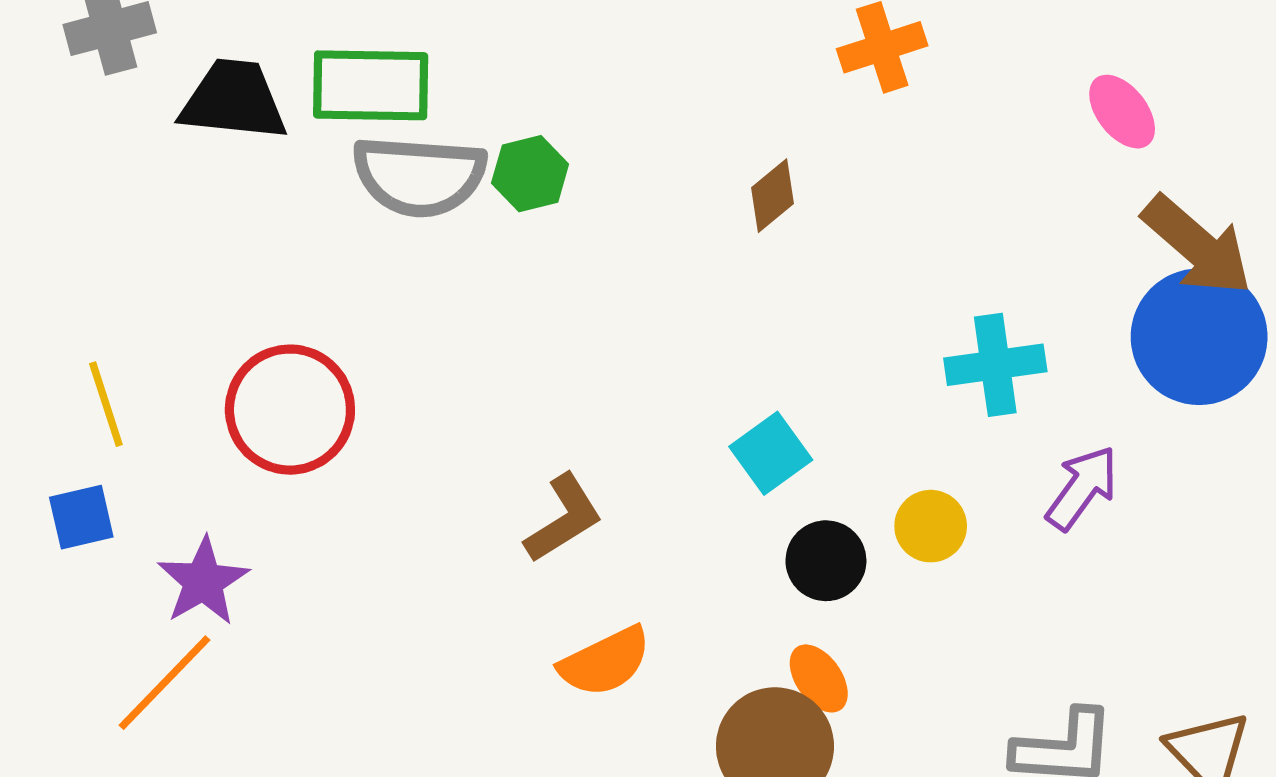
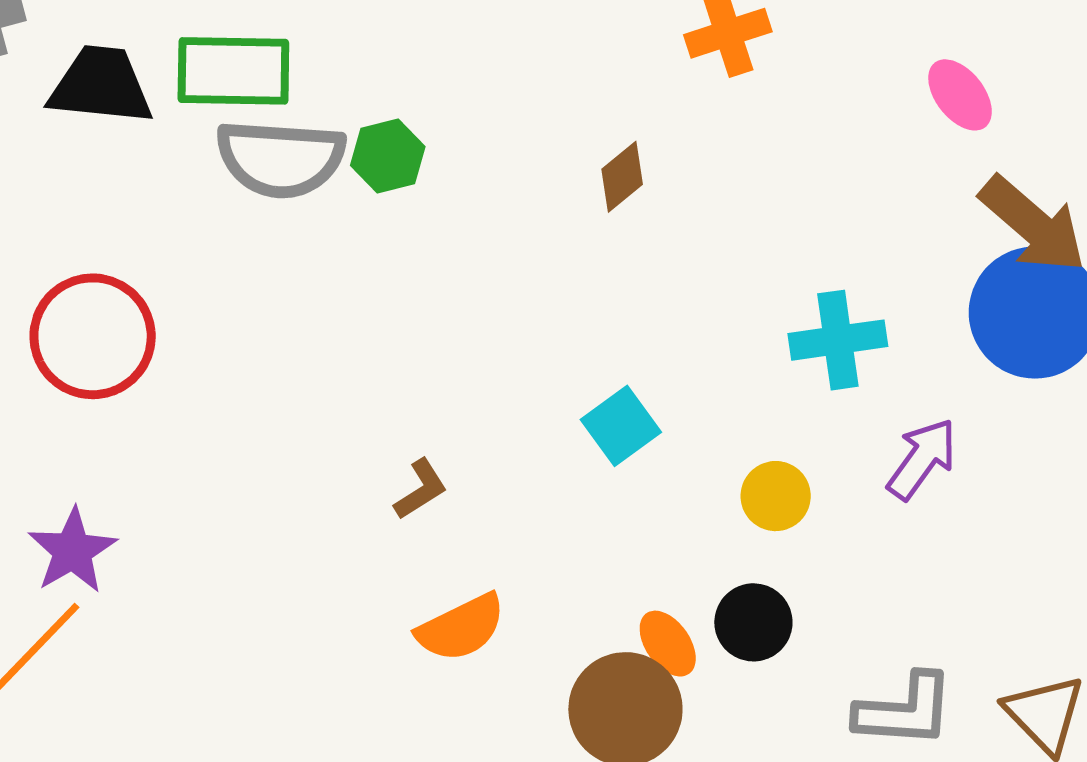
red circle: (290, 410) -> (93, 336), moved
brown L-shape: (564, 518) -> (421, 489), size x0.7
black circle: (826, 561) -> (753, 622), moved

